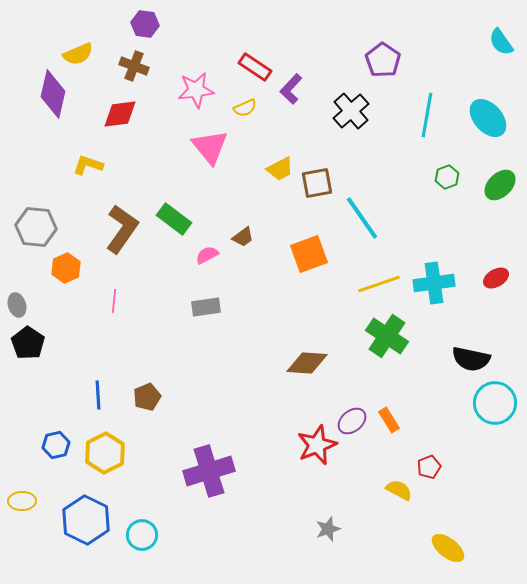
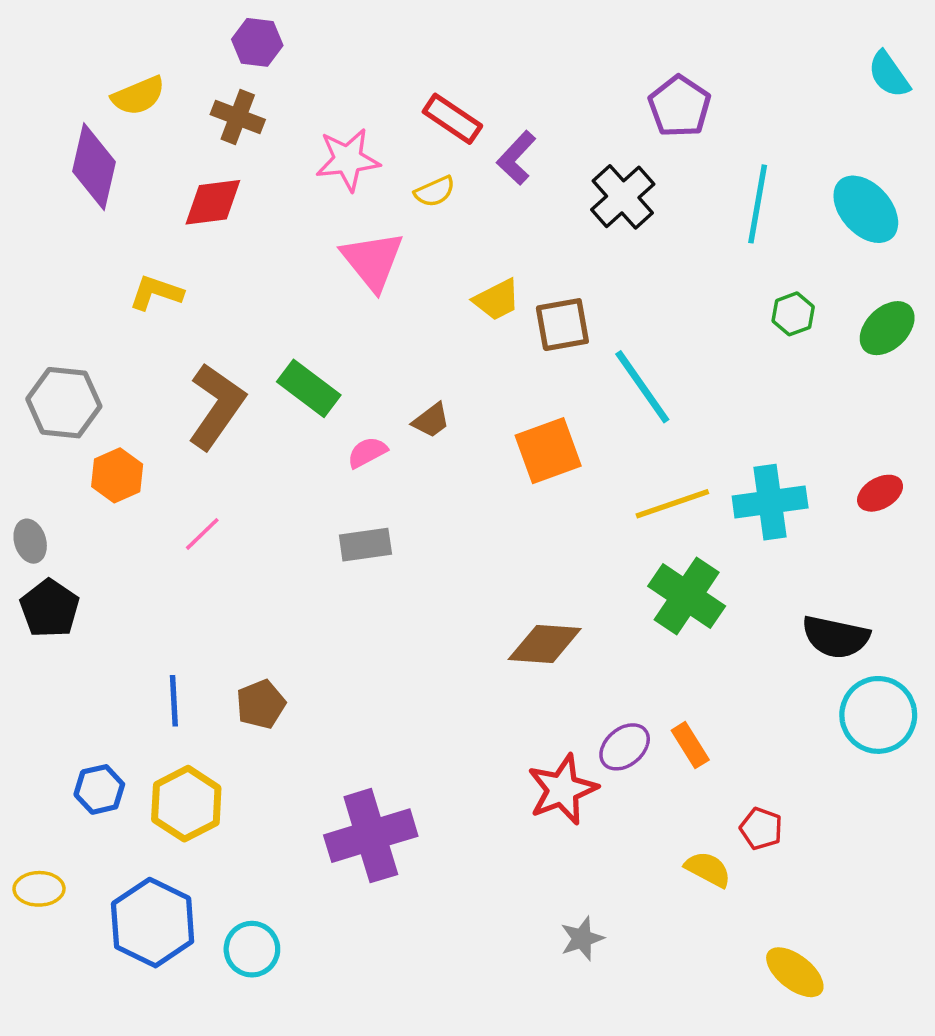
pink line: (114, 301) -> (202, 534), turned 40
red pentagon: (429, 467) -> (761, 829), turned -30

